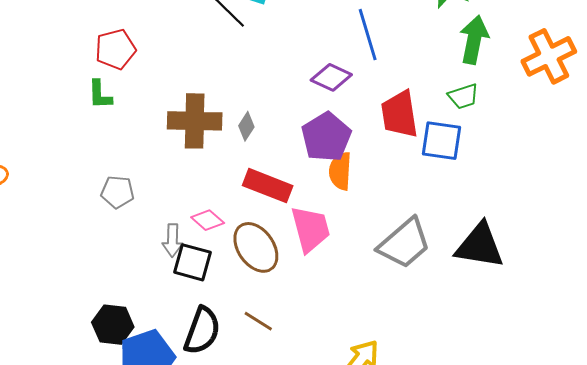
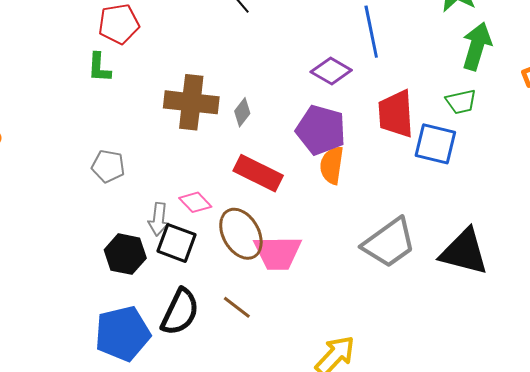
purple pentagon: (326, 137) -> (321, 130), turned -30
pink trapezoid: (311, 229) -> (278, 253), moved, turned 99
black hexagon: (113, 325) -> (125, 254), moved

